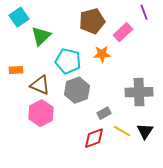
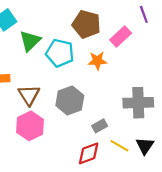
brown pentagon: (92, 21) -> (86, 24), turned 30
cyan pentagon: (68, 61) -> (60, 53), moved
brown triangle: (40, 85) -> (29, 95), turned 35

